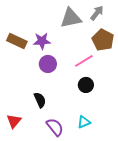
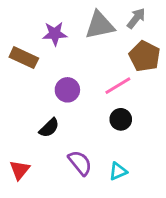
purple star: (42, 41) -> (55, 34), moved
black semicircle: (40, 100) -> (49, 128), moved, turned 70
purple semicircle: (55, 127) -> (80, 163), moved

